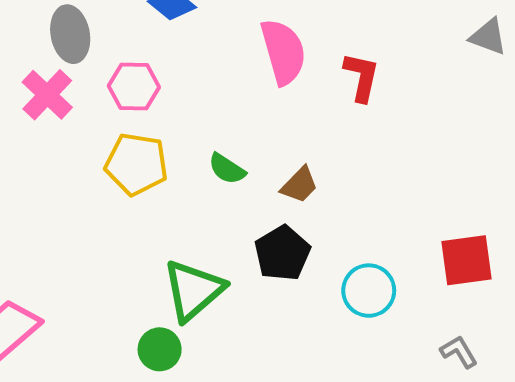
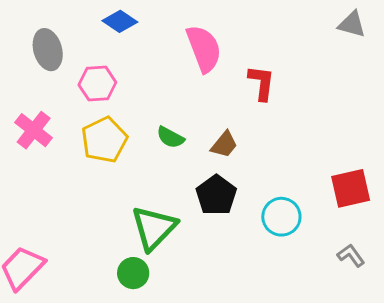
red L-shape: (362, 77) -> (262, 83), moved
pink cross: (47, 95) -> (34, 130), moved
yellow pentagon: (136, 164) -> (104, 140), turned -30

